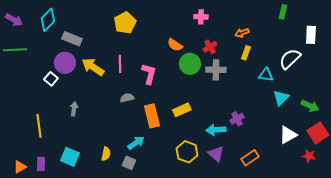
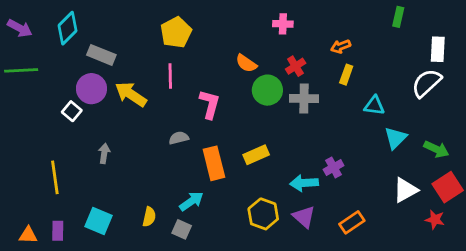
white semicircle: (290, 59) -> (426, 83), moved
pink line: (120, 64) -> (170, 76), moved
orange triangle: (20, 167) -> (28, 235), turned 32

